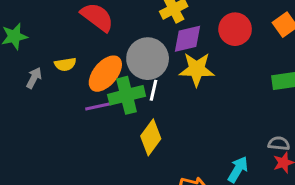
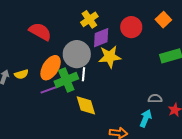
yellow semicircle: (65, 64) -> (21, 74), moved
yellow diamond: (151, 137) -> (86, 105), turned -45
gray semicircle: (279, 143) -> (155, 99), moved

